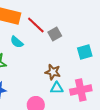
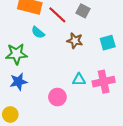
gray square: (55, 34) -> (83, 11), moved, turned -32
brown star: (53, 72) -> (75, 41), moved

